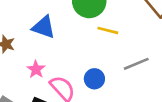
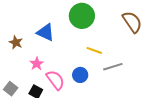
yellow line: (108, 30) -> (94, 50), moved

